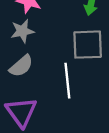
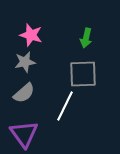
white line: (67, 81) -> (65, 106), turned 32

